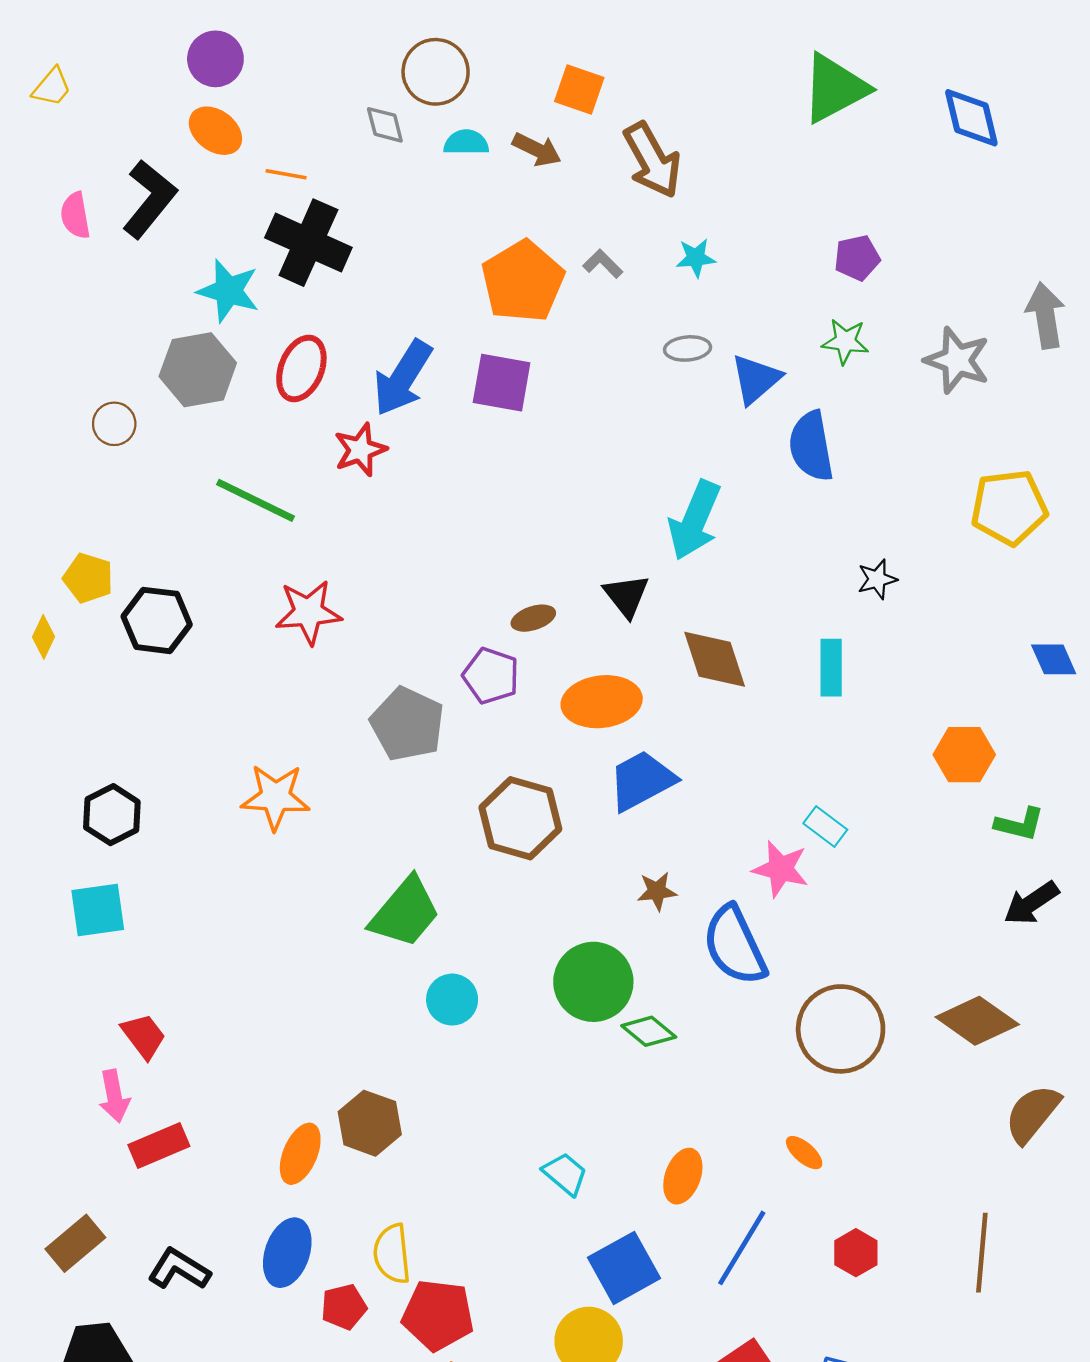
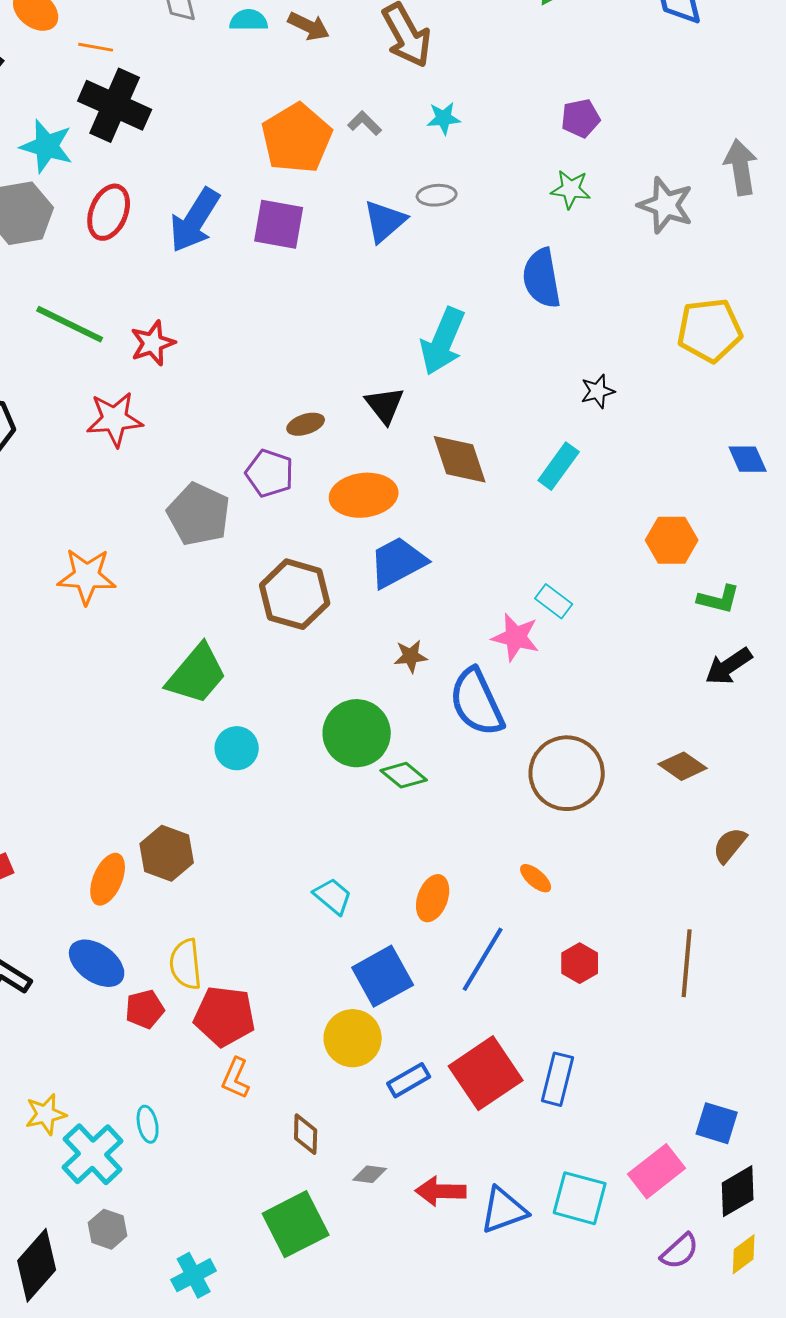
blue triangle: (756, 379) -> (385, 221), moved
red star: (360, 450) -> (153, 343), moved
cyan rectangle: (831, 668) -> (559, 466), turned 36
brown diamond: (977, 1021) -> (683, 766), size x0.7
brown semicircle: (1032, 1114) -> (730, 845), size x0.7
blue ellipse: (287, 1253) -> (97, 963), turned -74

